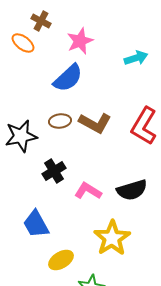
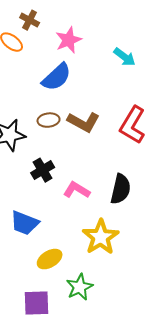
cyan arrow: (136, 58) -> (125, 57), turned 55
black semicircle: (132, 190) -> (121, 189), turned -60
blue trapezoid: (36, 224) -> (25, 223), turned -40

